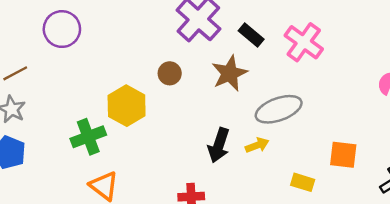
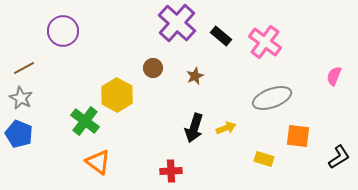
brown star: (230, 73) -> (195, 76), moved, size x0.6
gray ellipse: (279, 109) -> (272, 98), moved
green cross: (88, 137) -> (85, 121), turned -32

